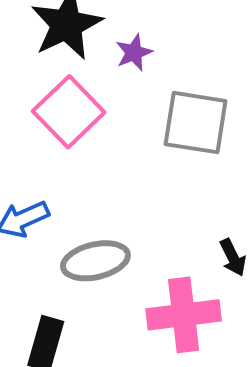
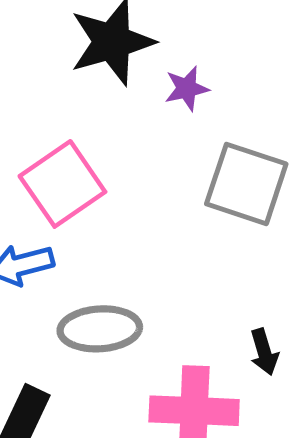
pink square: (69, 112) -> (62, 184), moved

